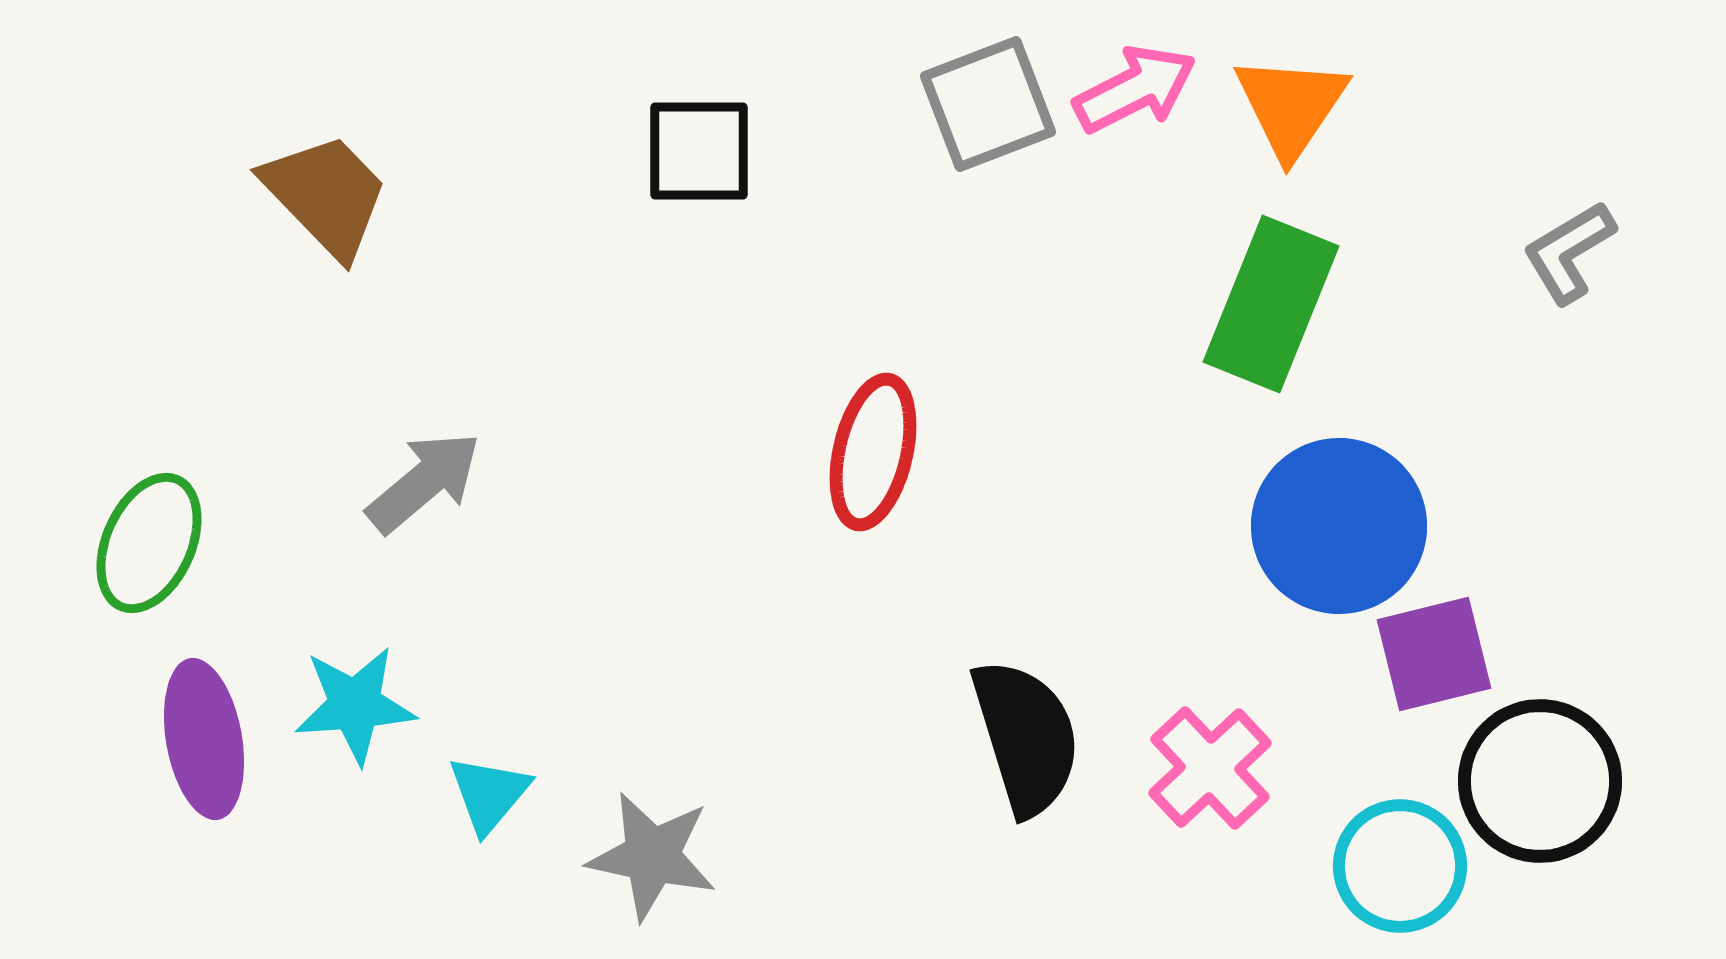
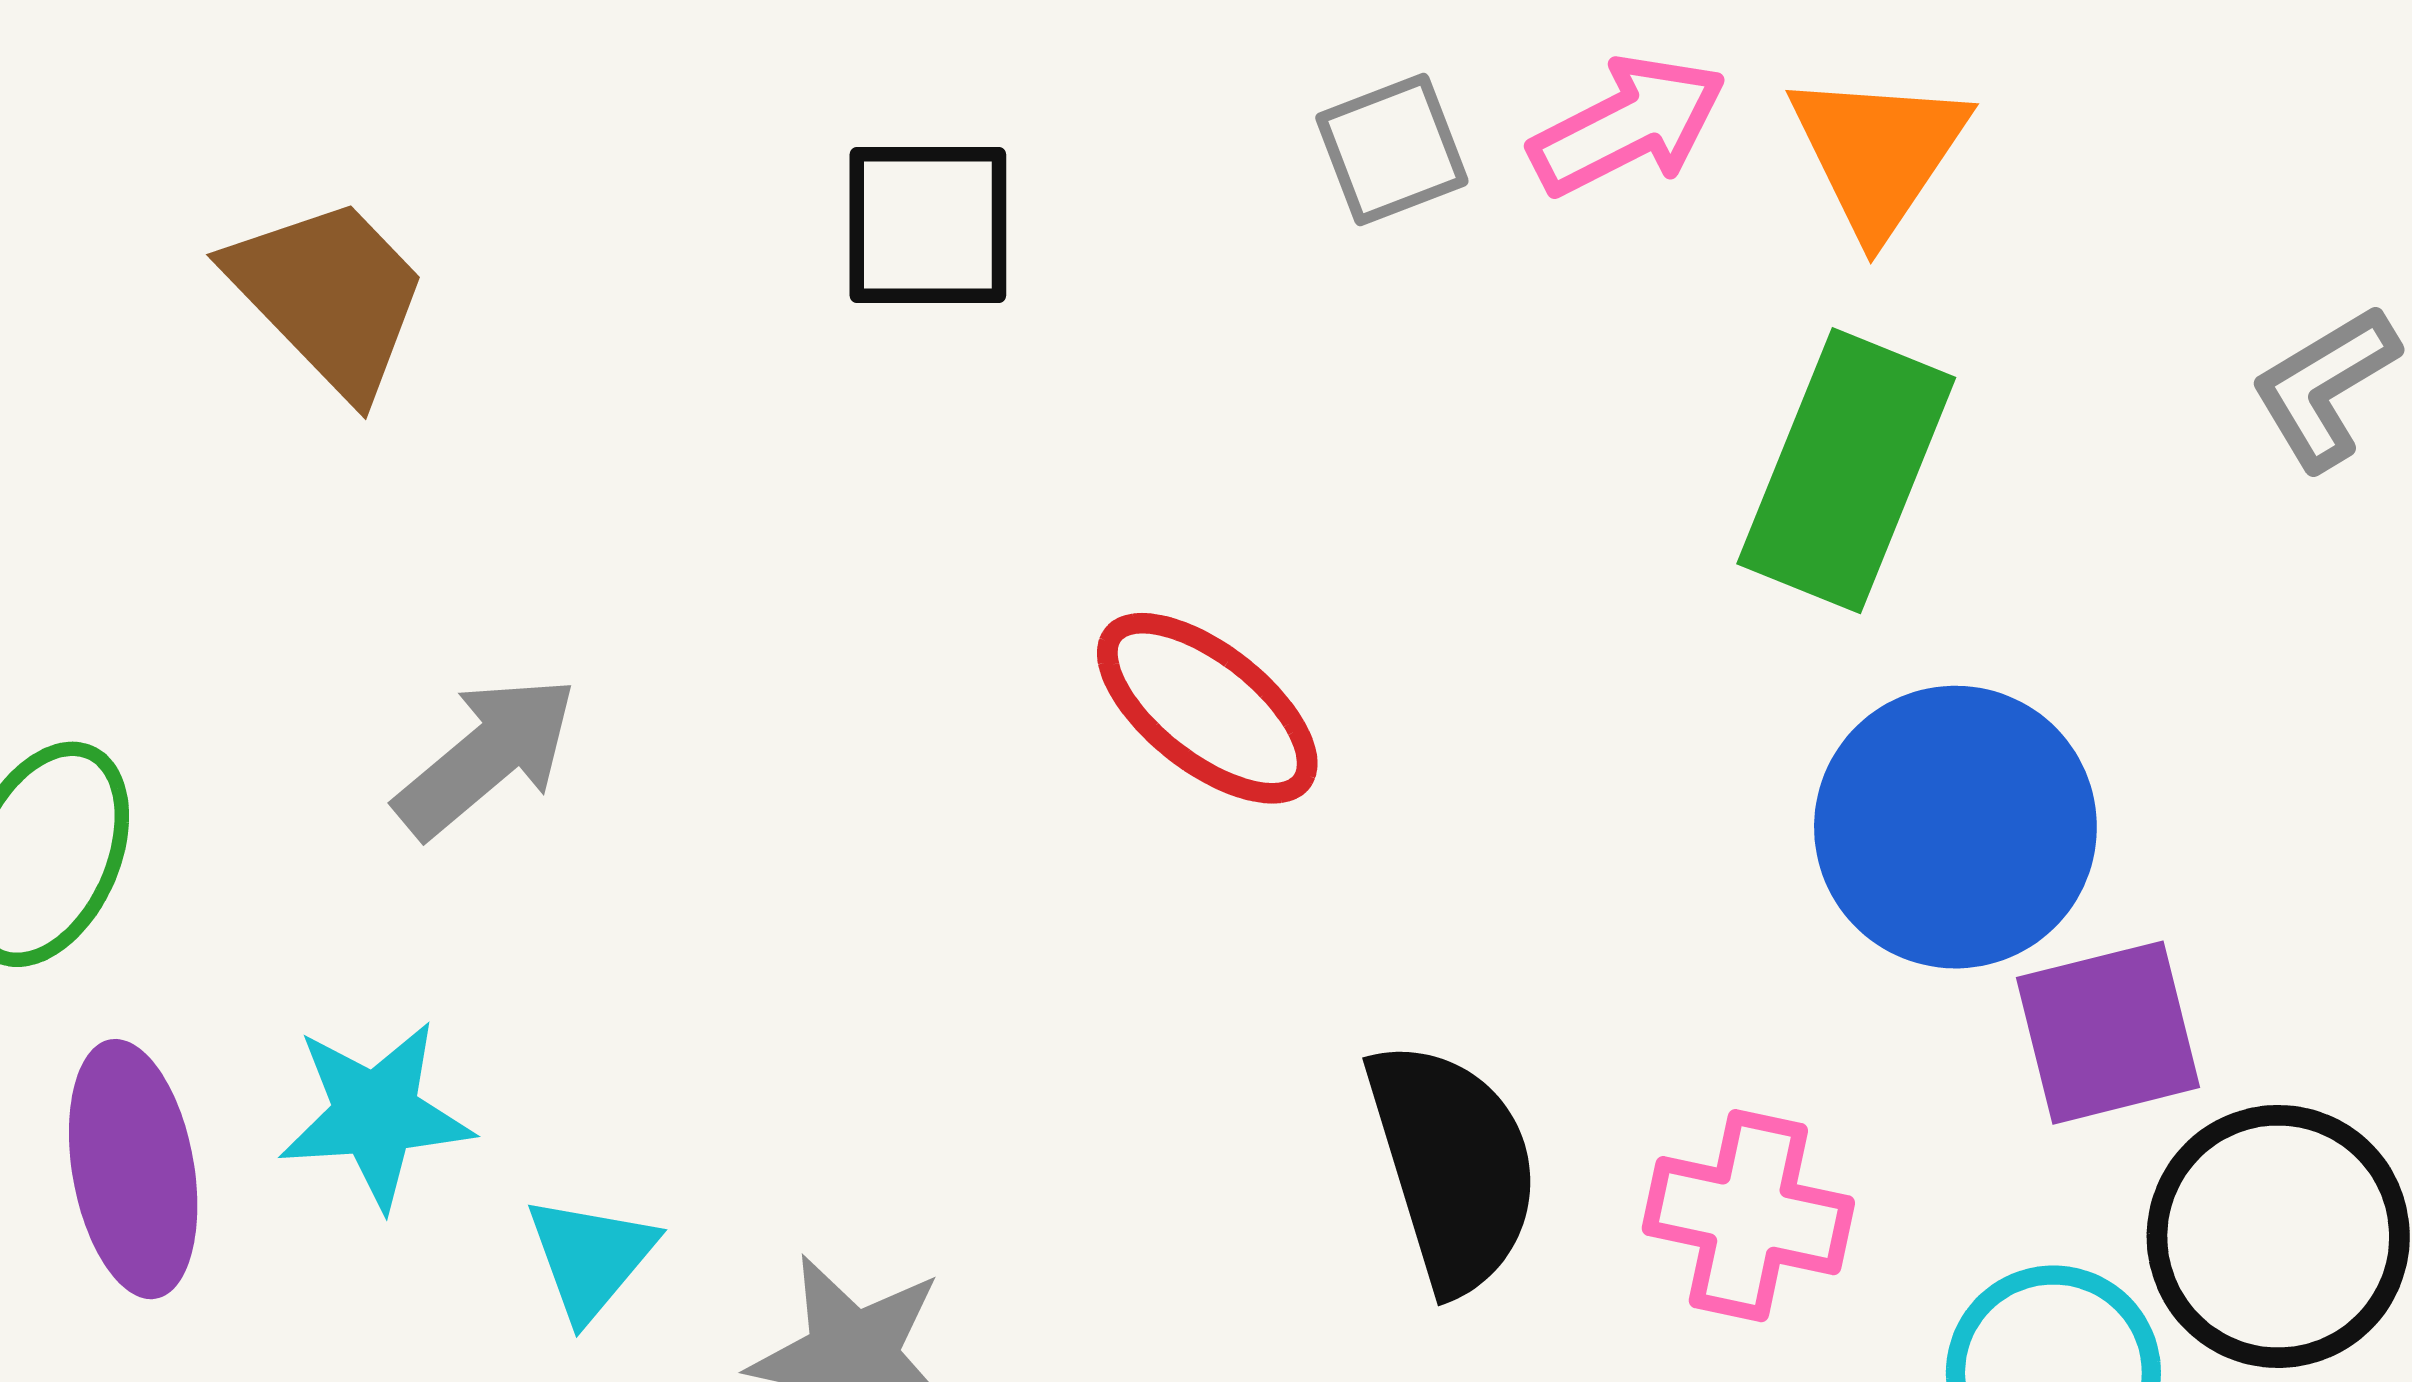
gray square: (988, 104) -> (1392, 149), size x0.7
red ellipse: (873, 452) -> (1207, 708), turned -65
pink cross: (1210, 768) -> (1748, 1216), turned -35

